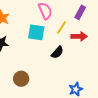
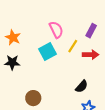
cyan square: (36, 32) -> (48, 51), turned -36
black semicircle: (57, 52) -> (82, 86), moved

